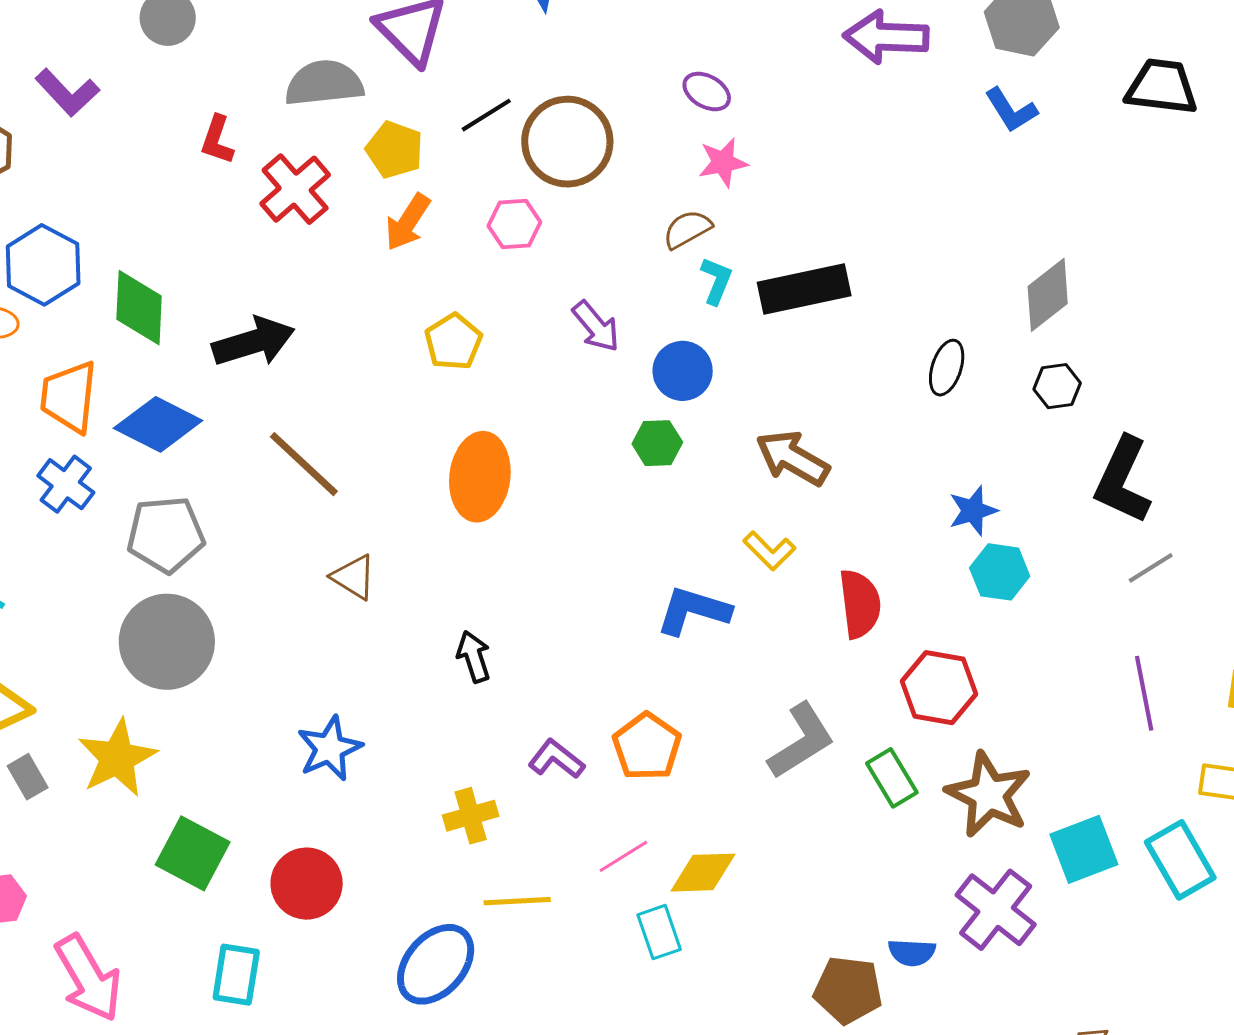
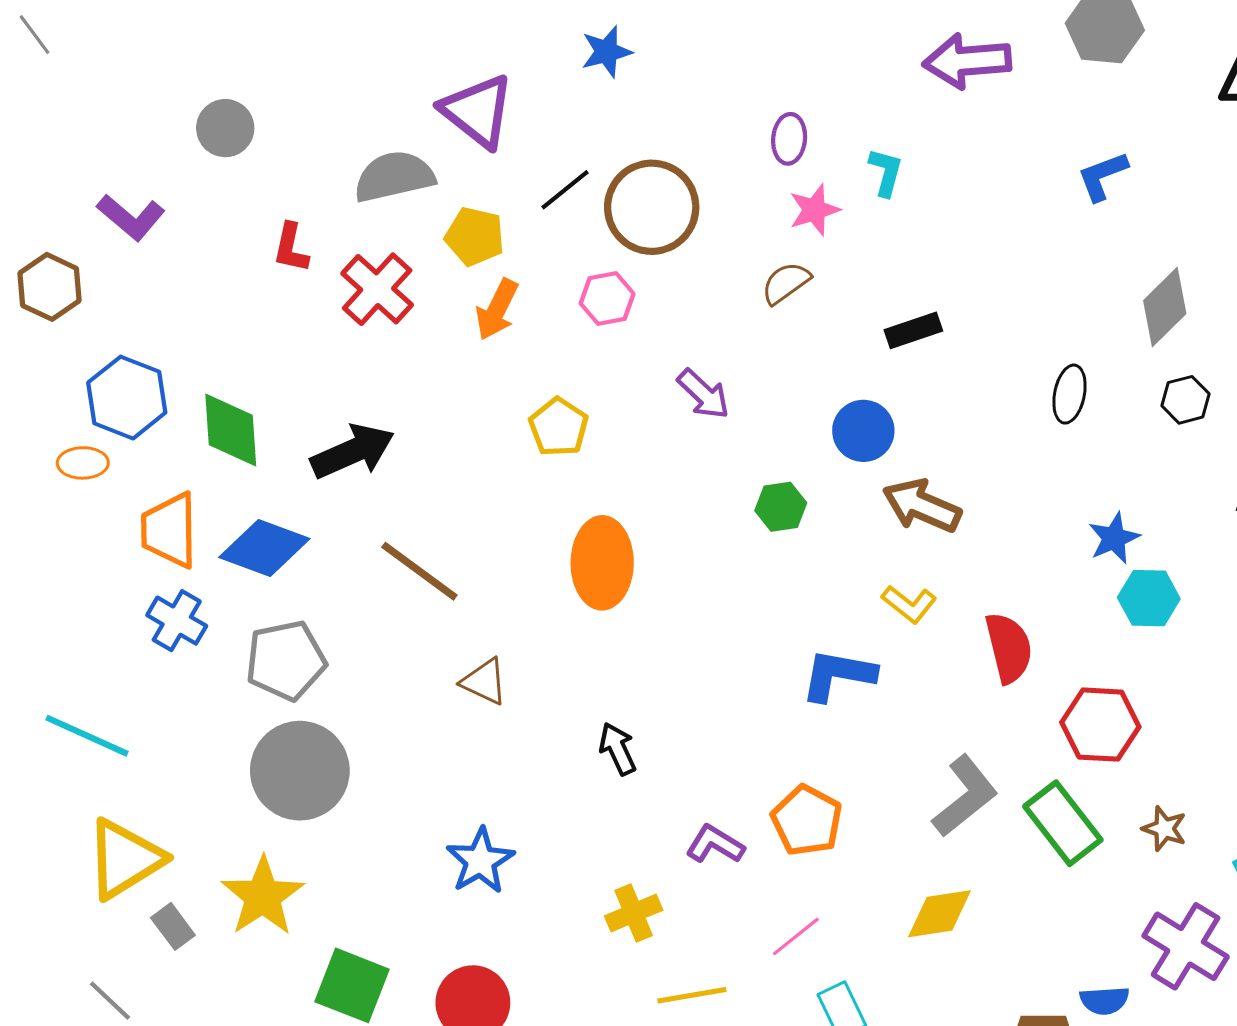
purple ellipse: (707, 92) -> (789, 139), turned 72
blue L-shape: (1011, 110) -> (1102, 176), moved, turned 108
cyan L-shape: (716, 281) -> (886, 172), moved
black rectangle: (804, 289) -> (913, 330), size x0.6
blue circle: (683, 371) -> (863, 431), moved
green rectangle: (892, 778) -> (1063, 823), size x1.4
brown star: (989, 795) -> (1164, 829), size x0.5
yellow diamond: (703, 873) -> (939, 914), moved

